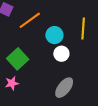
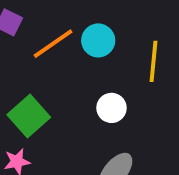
cyan circle: (54, 35) -> (98, 40), moved

